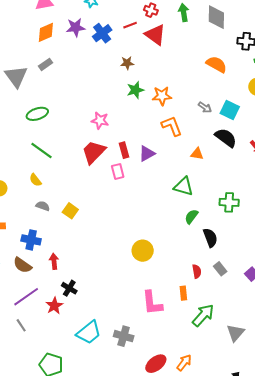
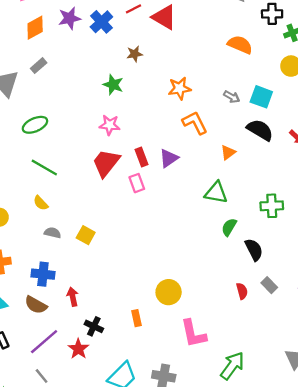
green star: (135, 90) -> (113, 85), moved, turned -30
orange triangle: (197, 154) -> (228, 152), turned -40
yellow circle: (143, 251) -> (169, 292), moved
orange rectangle: (183, 293) -> (136, 318), moved
green arrow: (203, 315) -> (232, 366), moved

